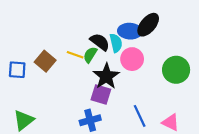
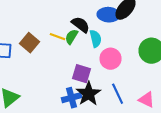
cyan semicircle: (116, 43) -> (96, 39), moved
pink circle: (132, 59) -> (111, 59), moved
black star: (106, 76) -> (89, 94), moved

